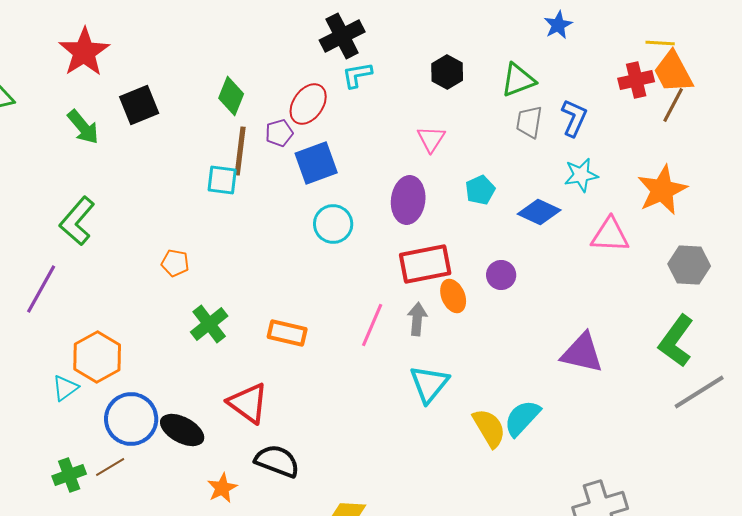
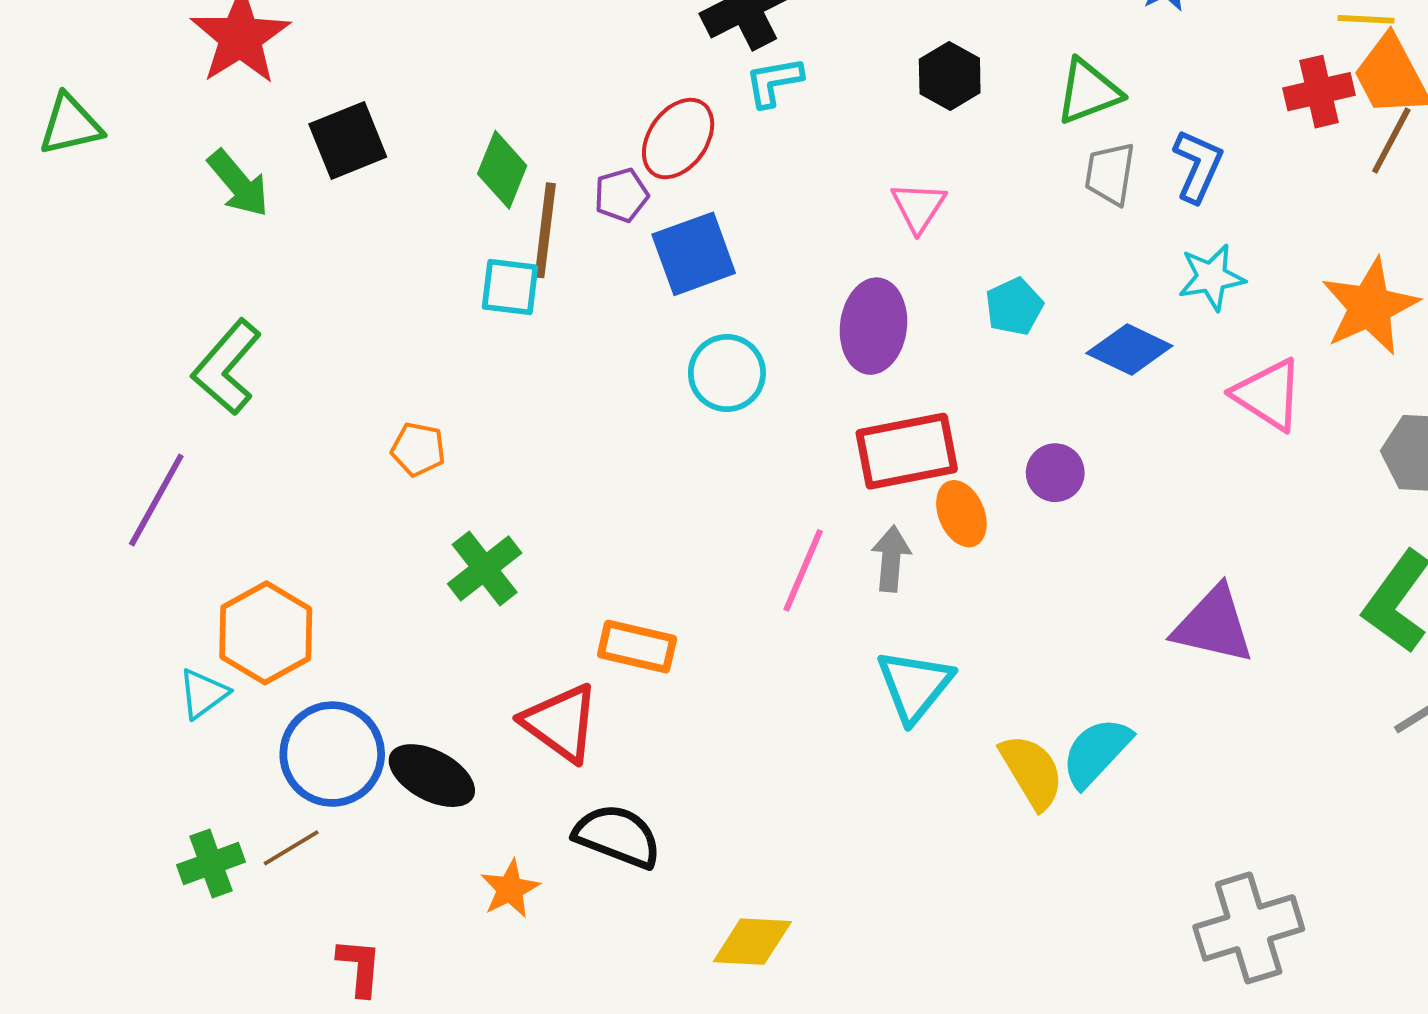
green diamond: (231, 96) -> (502, 170), moved
pink triangle: (610, 235) -> (1268, 395), turned 30
orange rectangle: (287, 333) -> (637, 647), moved

